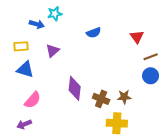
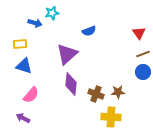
red triangle: (137, 37) -> (139, 33), moved
purple triangle: (53, 51) -> (67, 54), moved, size x1.6
purple arrow: (24, 124) -> (23, 118), turned 48

